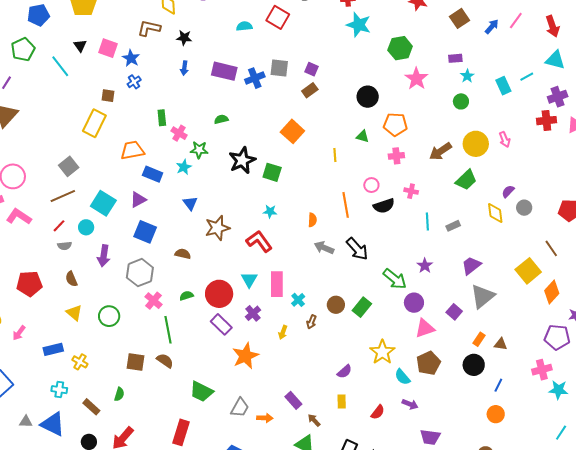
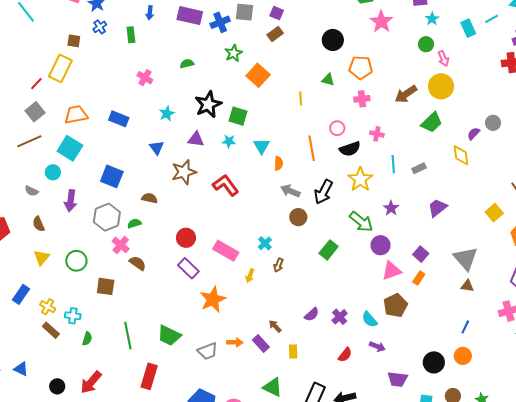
green rectangle: (162, 118) -> (131, 35), moved
pink arrow: (505, 139) -> (443, 58), moved
orange trapezoid: (132, 150) -> (76, 115), moved
green star: (199, 150) -> (234, 53), moved, turned -30
cyan star: (184, 167) -> (167, 114), moved
purple triangle: (138, 200) -> (196, 139), moved, turned 36
gray circle: (524, 208) -> (493, 123), moved
cyan star: (270, 211) -> (229, 141), moved
red line: (59, 226) -> (36, 84), moved
gray semicircle: (65, 246) -> (32, 191), turned 32
black arrow: (357, 249) -> (323, 192), turned 70
yellow square: (528, 271) -> (494, 213), size x0.7
cyan triangle: (249, 280) -> (262, 146), moved
pink rectangle: (277, 284) -> (226, 251), moved, turned -60
red circle: (219, 294) -> (186, 238), size x0.7
green semicircle: (186, 296) -> (134, 223), moved
gray triangle: (483, 296) -> (466, 259), moved, turned -32
brown circle: (336, 305) -> (298, 217), moved
yellow triangle: (74, 313) -> (42, 258), turned 30
purple cross: (253, 313) -> (340, 317), moved
green line: (168, 330) -> (128, 335), moved
orange rectangle: (479, 339) -> (419, 278), moved
blue rectangle: (53, 349) -> (21, 294), turned -42
yellow star: (382, 352) -> (360, 179), moved
brown semicircle: (165, 361) -> (138, 263), moved
brown square: (136, 362) -> (106, 286), moved
black circle: (474, 365) -> (434, 362), moved
cyan cross: (59, 390) -> (73, 316), moved
yellow rectangle: (342, 402) -> (293, 351), moved
brown rectangle: (91, 407) -> (51, 330), moved
gray trapezoid: (240, 408) -> (208, 351), turned 40
orange arrow: (265, 418) -> (235, 342), moved
brown arrow: (314, 420) -> (275, 326), moved
blue triangle: (53, 424) -> (21, 369), size x0.6

